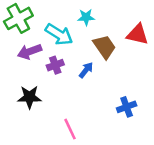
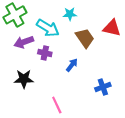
purple cross: (55, 65) -> (45, 53), turned 32
blue arrow: (86, 70) -> (72, 65), moved

